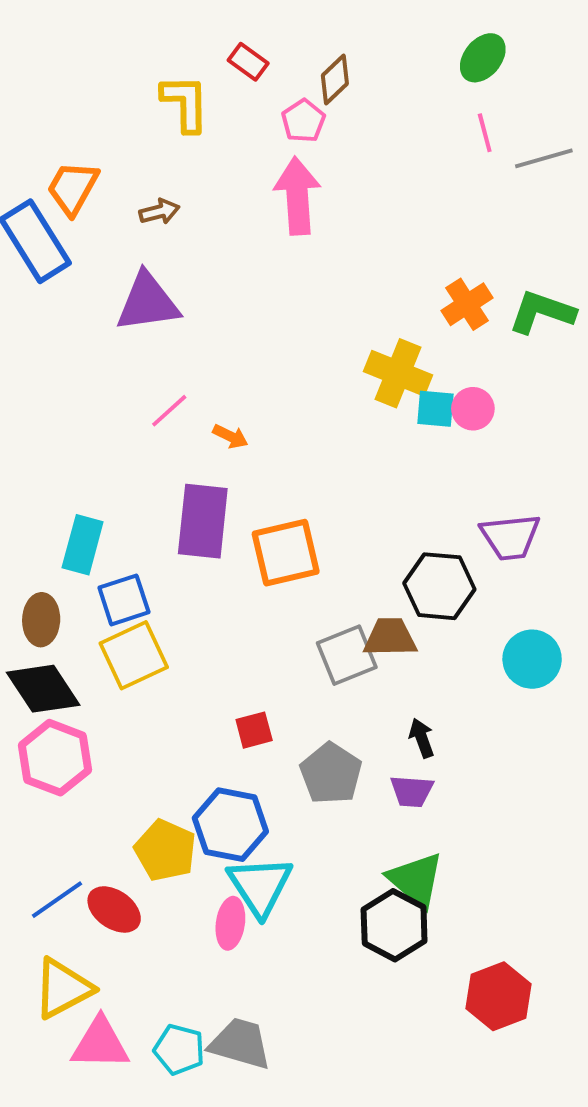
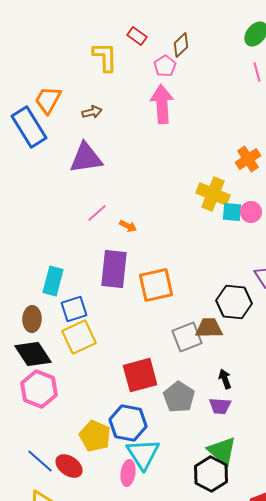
red square: (254, 730) -> (140, 375), size x1.8
blue line: (57, 900) -> (40, 461), turned 76

